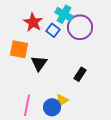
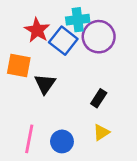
cyan cross: (64, 14) -> (78, 20), turned -36
blue square: (53, 30) -> (63, 41), size x1.5
yellow triangle: (62, 100) -> (101, 132), moved

